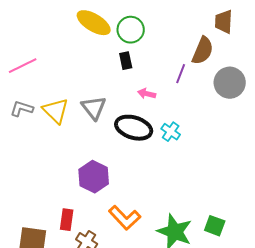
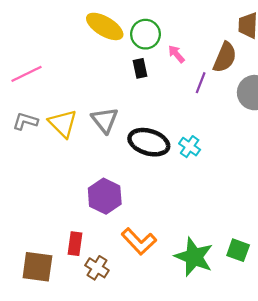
pink arrow: (147, 94) -> (176, 54), moved, turned 36

